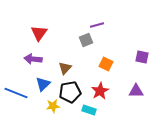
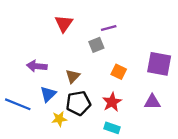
red triangle: (39, 33) -> (64, 23), moved
purple square: (142, 57) -> (159, 64), size x1.6
cyan rectangle: (89, 110) -> (112, 128), moved

